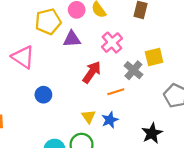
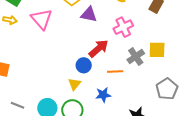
blue circle: (43, 95) -> (84, 65), moved
yellow triangle: (89, 117) -> (75, 84), moved

